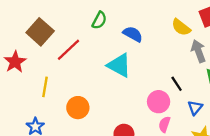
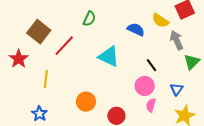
blue semicircle: (133, 34) -> (136, 30), moved
black line: (177, 84) -> (152, 65), moved
orange circle: (78, 108) -> (86, 102), moved

